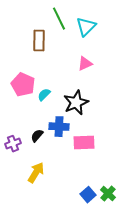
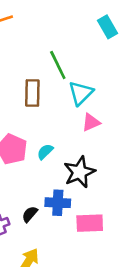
cyan triangle: (86, 27) -> (81, 93), moved
cyan semicircle: (44, 95) -> (45, 152), moved

